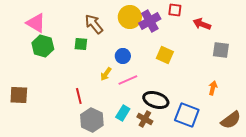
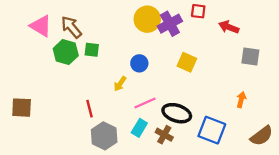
brown arrow: (94, 24) -> (71, 27), moved
green hexagon: (43, 46) -> (66, 52), moved
pink line: (128, 80) -> (145, 103), moved

